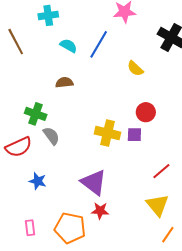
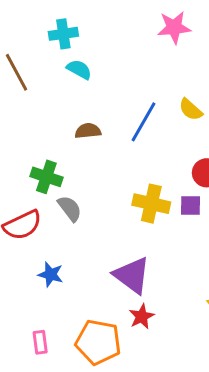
blue line: (99, 44) -> (144, 122), moved
cyan semicircle: (68, 46) -> (79, 69), moved
red star: (100, 211) -> (142, 316), turned -30

